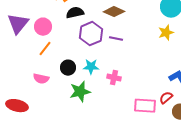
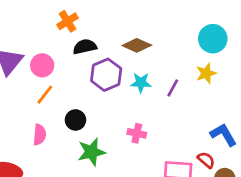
purple line: (116, 39) -> (173, 88), moved, turned -72
cyan star: (91, 67) -> (141, 83), moved
pink semicircle: (41, 79) -> (40, 135), turned -98
red semicircle: (166, 98) -> (206, 160), turned 80

